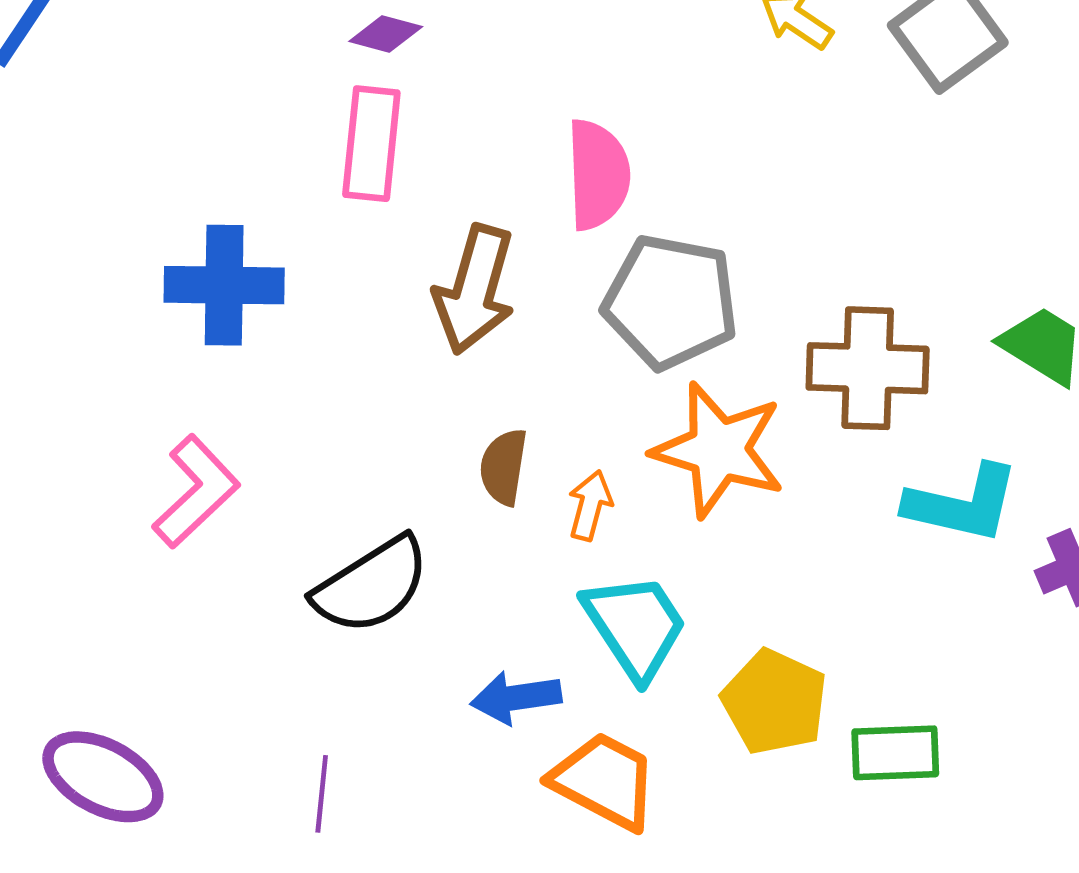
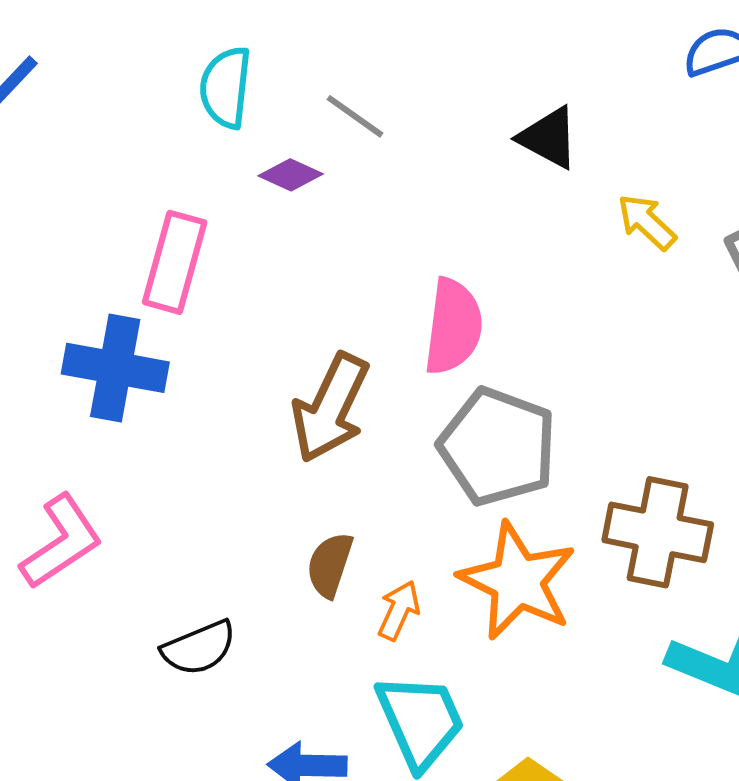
pink rectangle: (371, 144) -> (175, 262), moved
black semicircle: (371, 585) -> (199, 648), size x0.7

